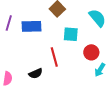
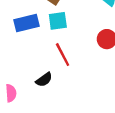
cyan square: (71, 34) -> (58, 21), moved

